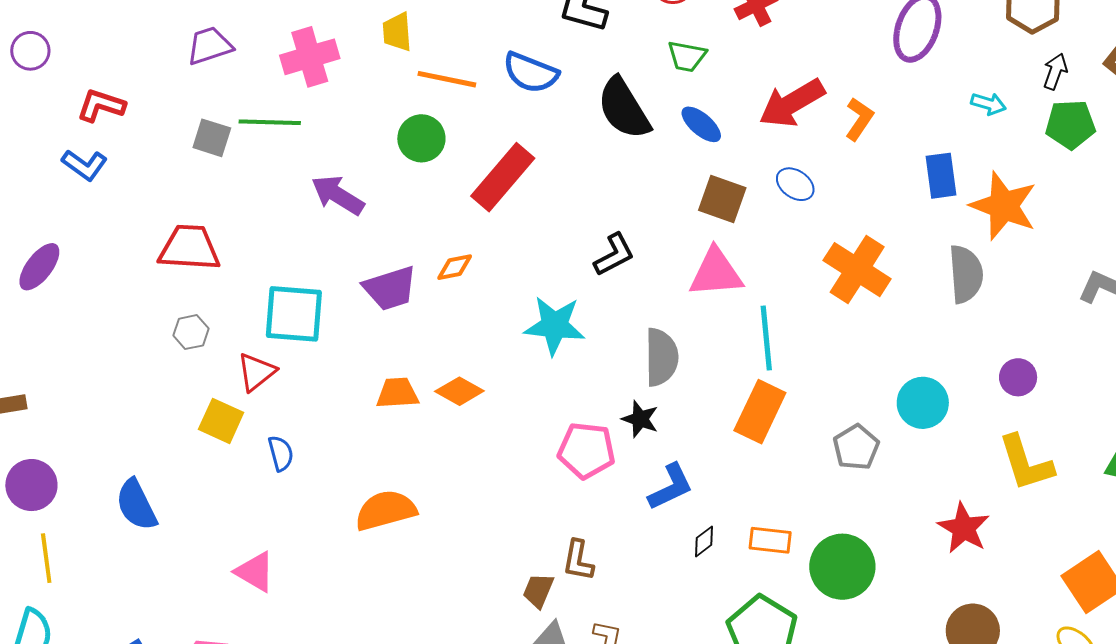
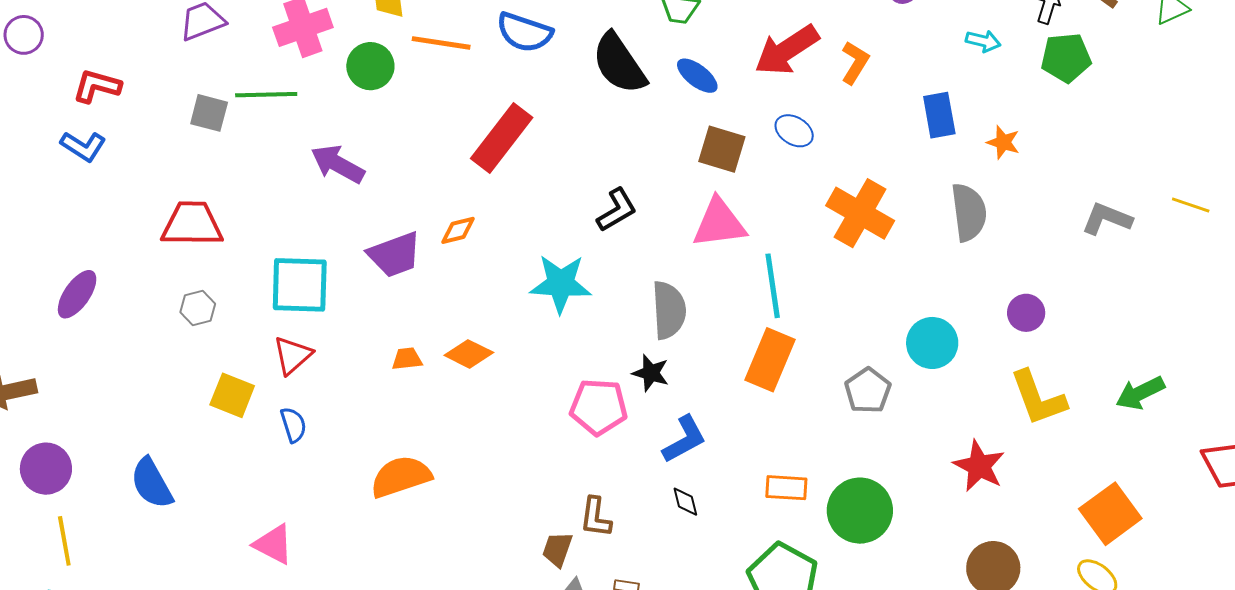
green circle: (421, 138) -> (370, 66), moved
orange star: (1004, 206) -> (1003, 142), size x0.5
purple ellipse: (39, 267) -> (77, 294), moved
red triangle: (256, 372) -> (293, 355), moved
orange trapezoid: (397, 393) -> (407, 359), size x0.7
black diamond: (704, 541) -> (685, 502), moved, turned -64

